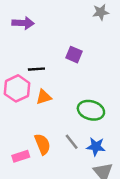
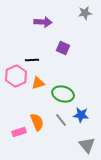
purple arrow: (23, 23) -> (43, 22), moved
green ellipse: (91, 110) -> (63, 94), moved
blue star: (96, 147) -> (81, 115), moved

